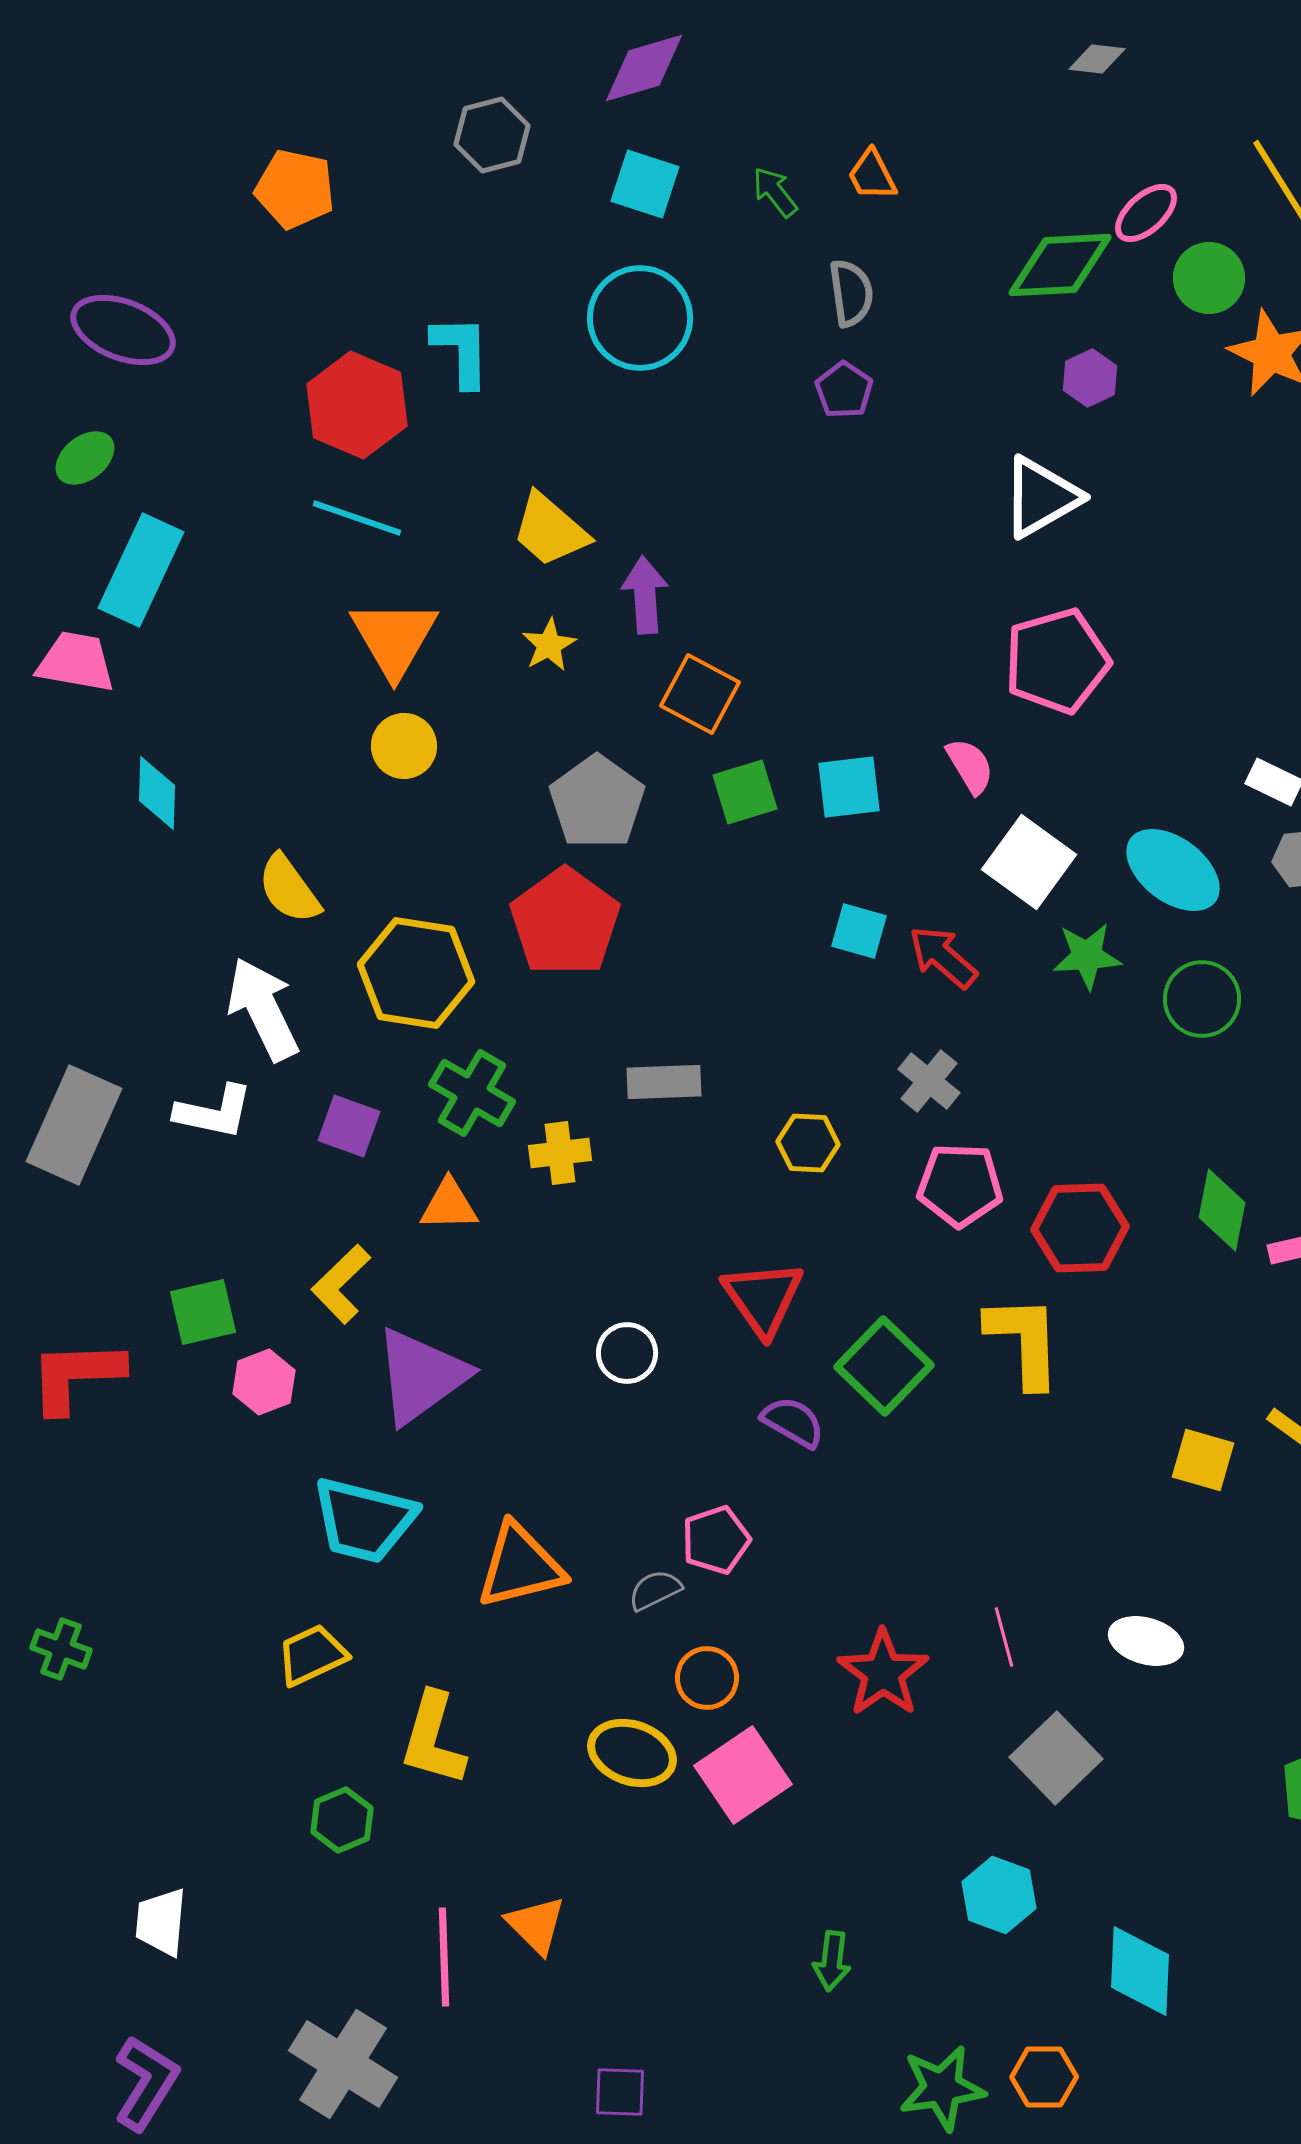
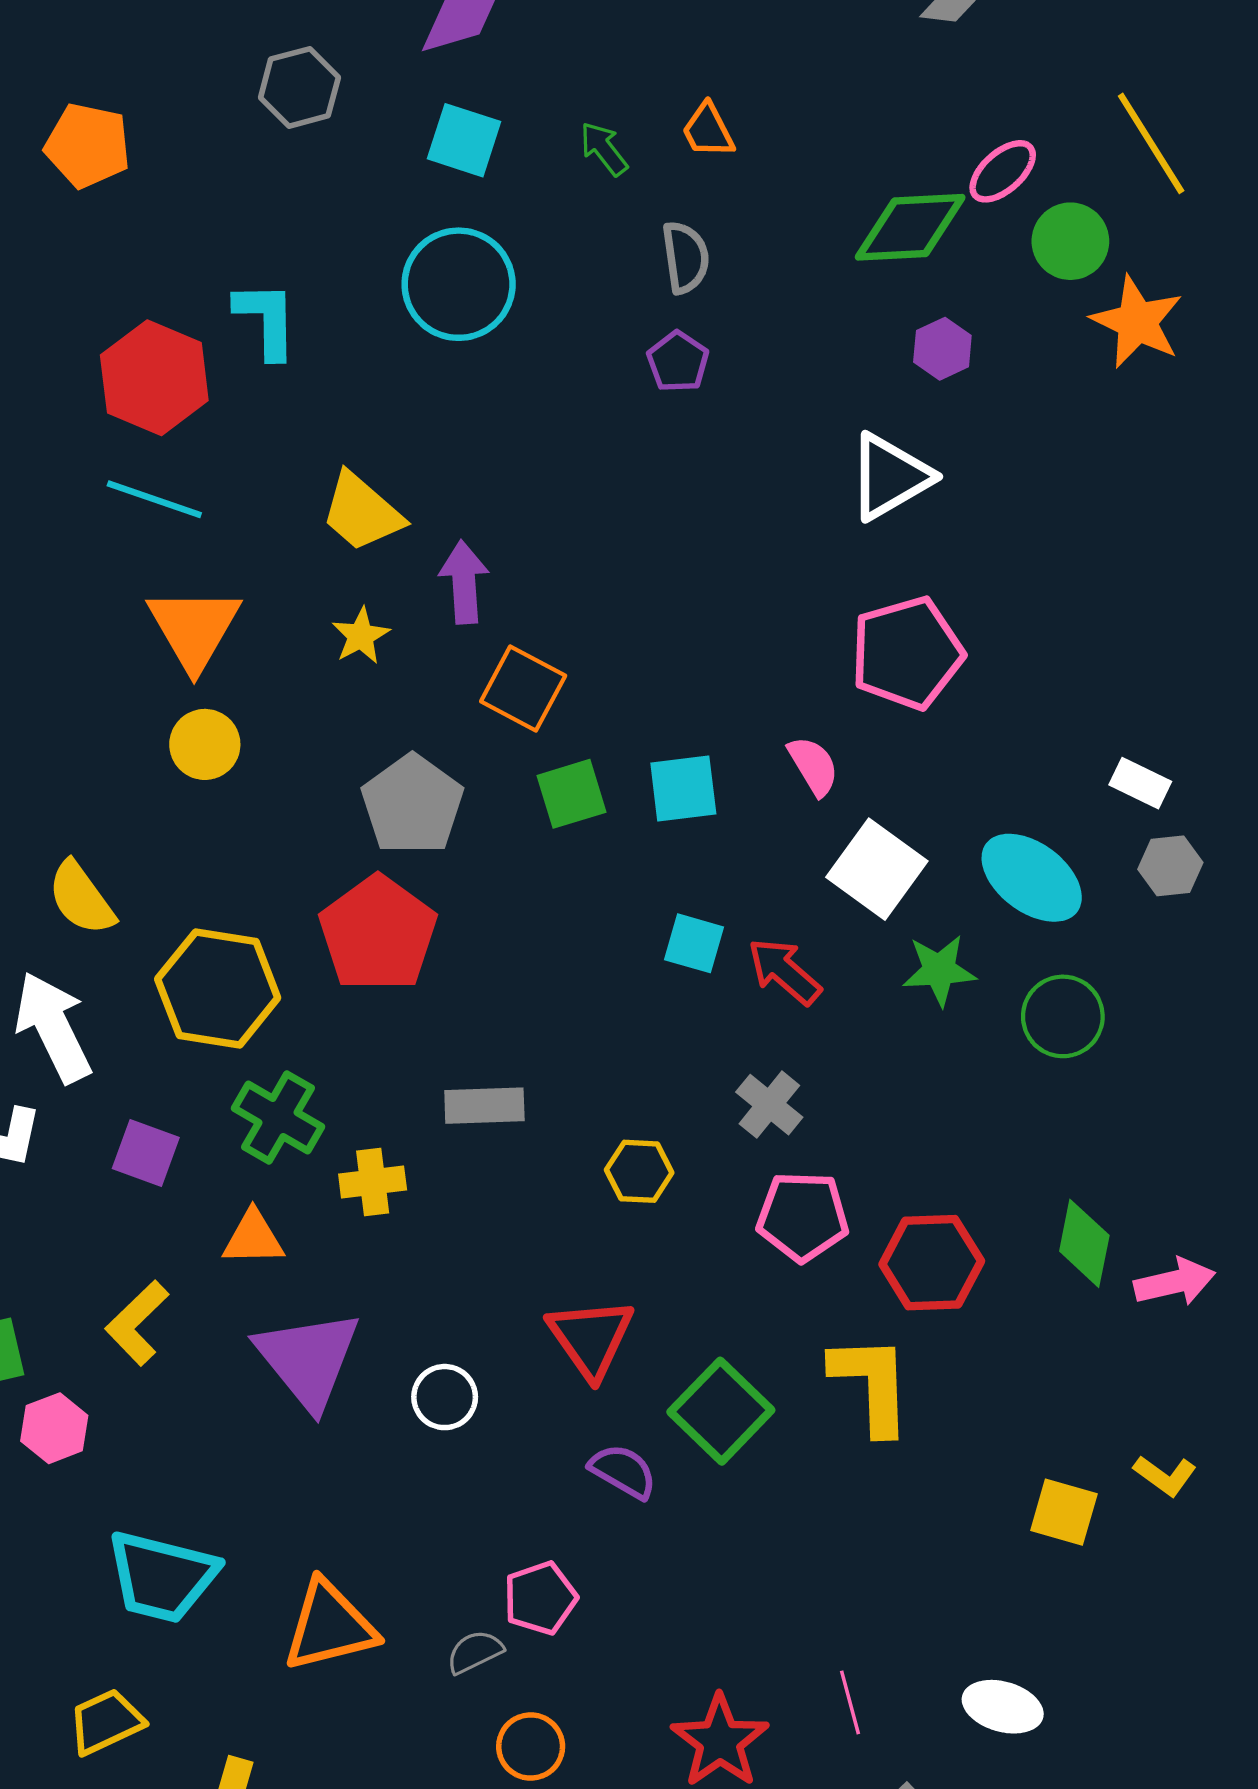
purple triangle: (421, 1376) -> (308, 1359), moved, turned -33

